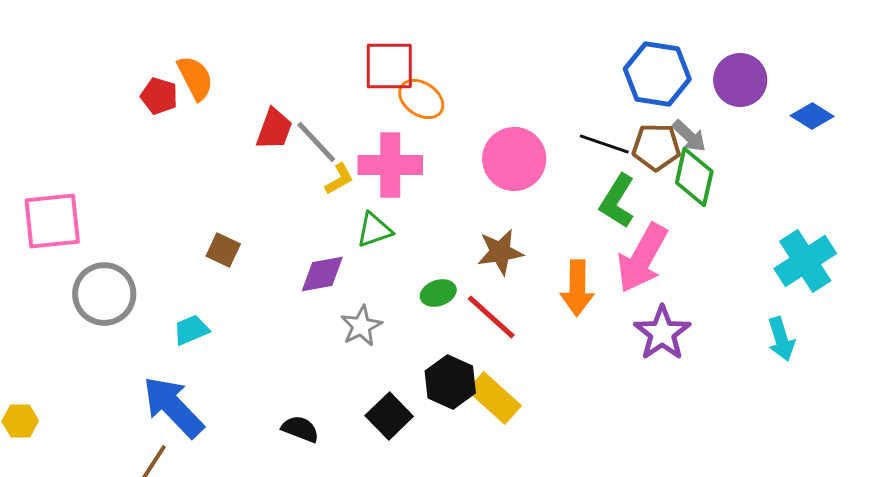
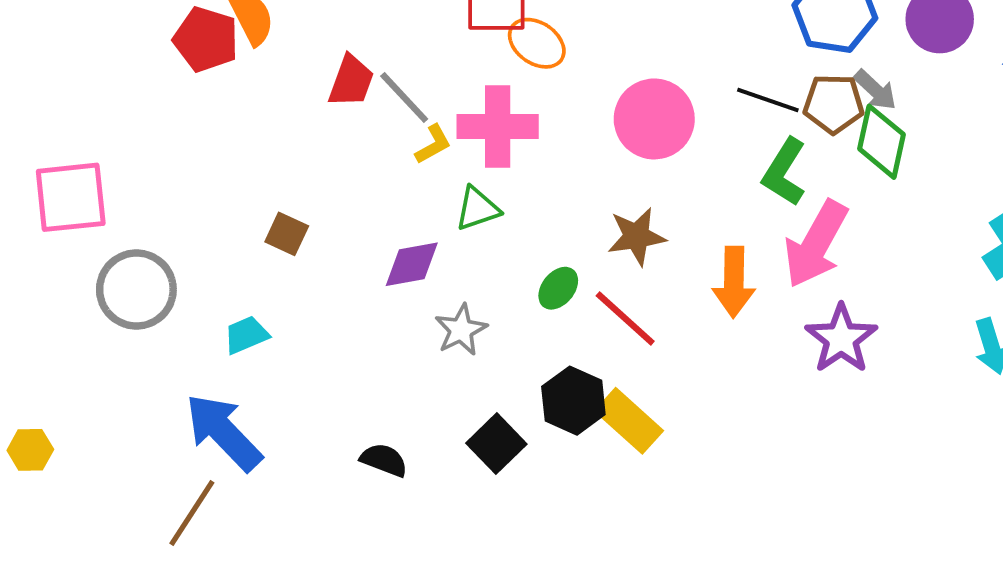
red pentagon: (159, 96) -> (206, 39), size x1.4
green ellipse: (438, 293) -> (558, 288), turned -32

